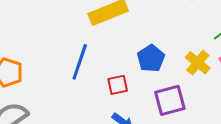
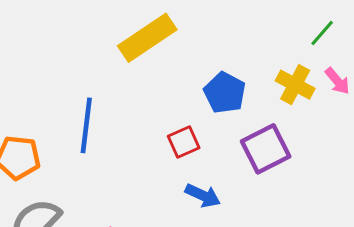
blue line: (80, 62) -> (86, 125), moved

